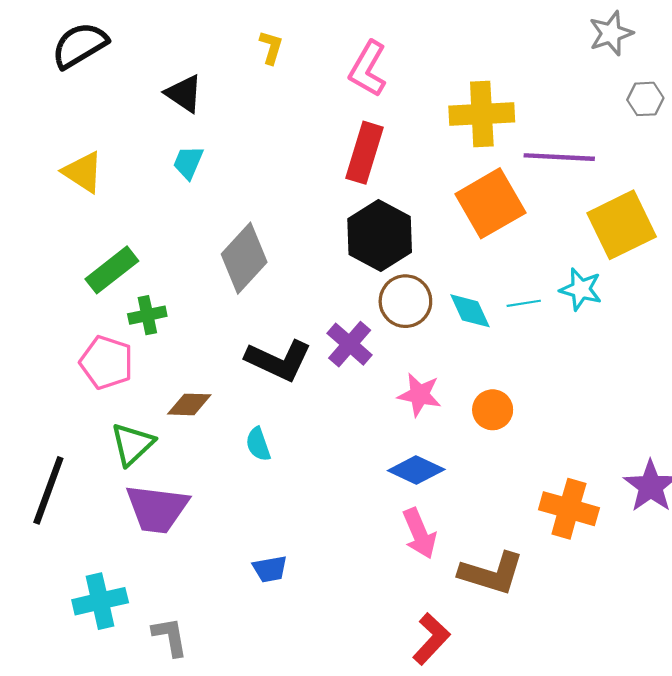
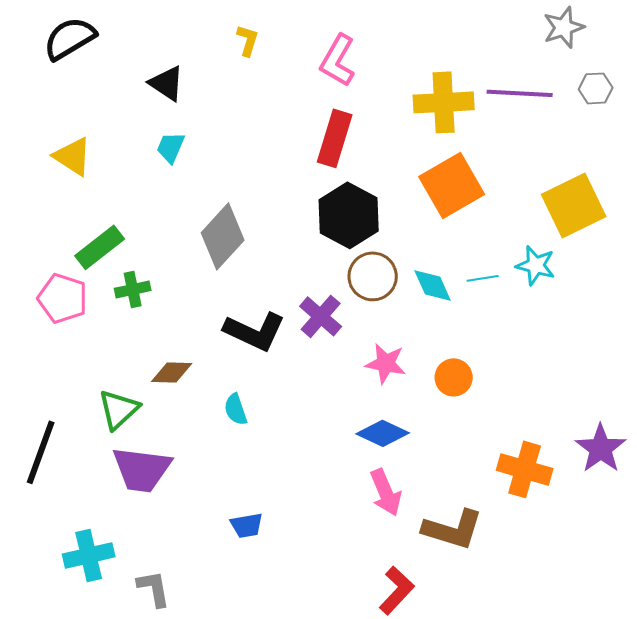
purple line: (559, 157) -> (520, 93), moved
pink pentagon: (106, 362) -> (63, 298), moved

